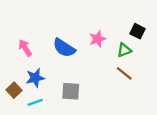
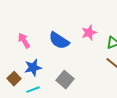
gray square: (71, 91) -> (65, 80), turned 36

